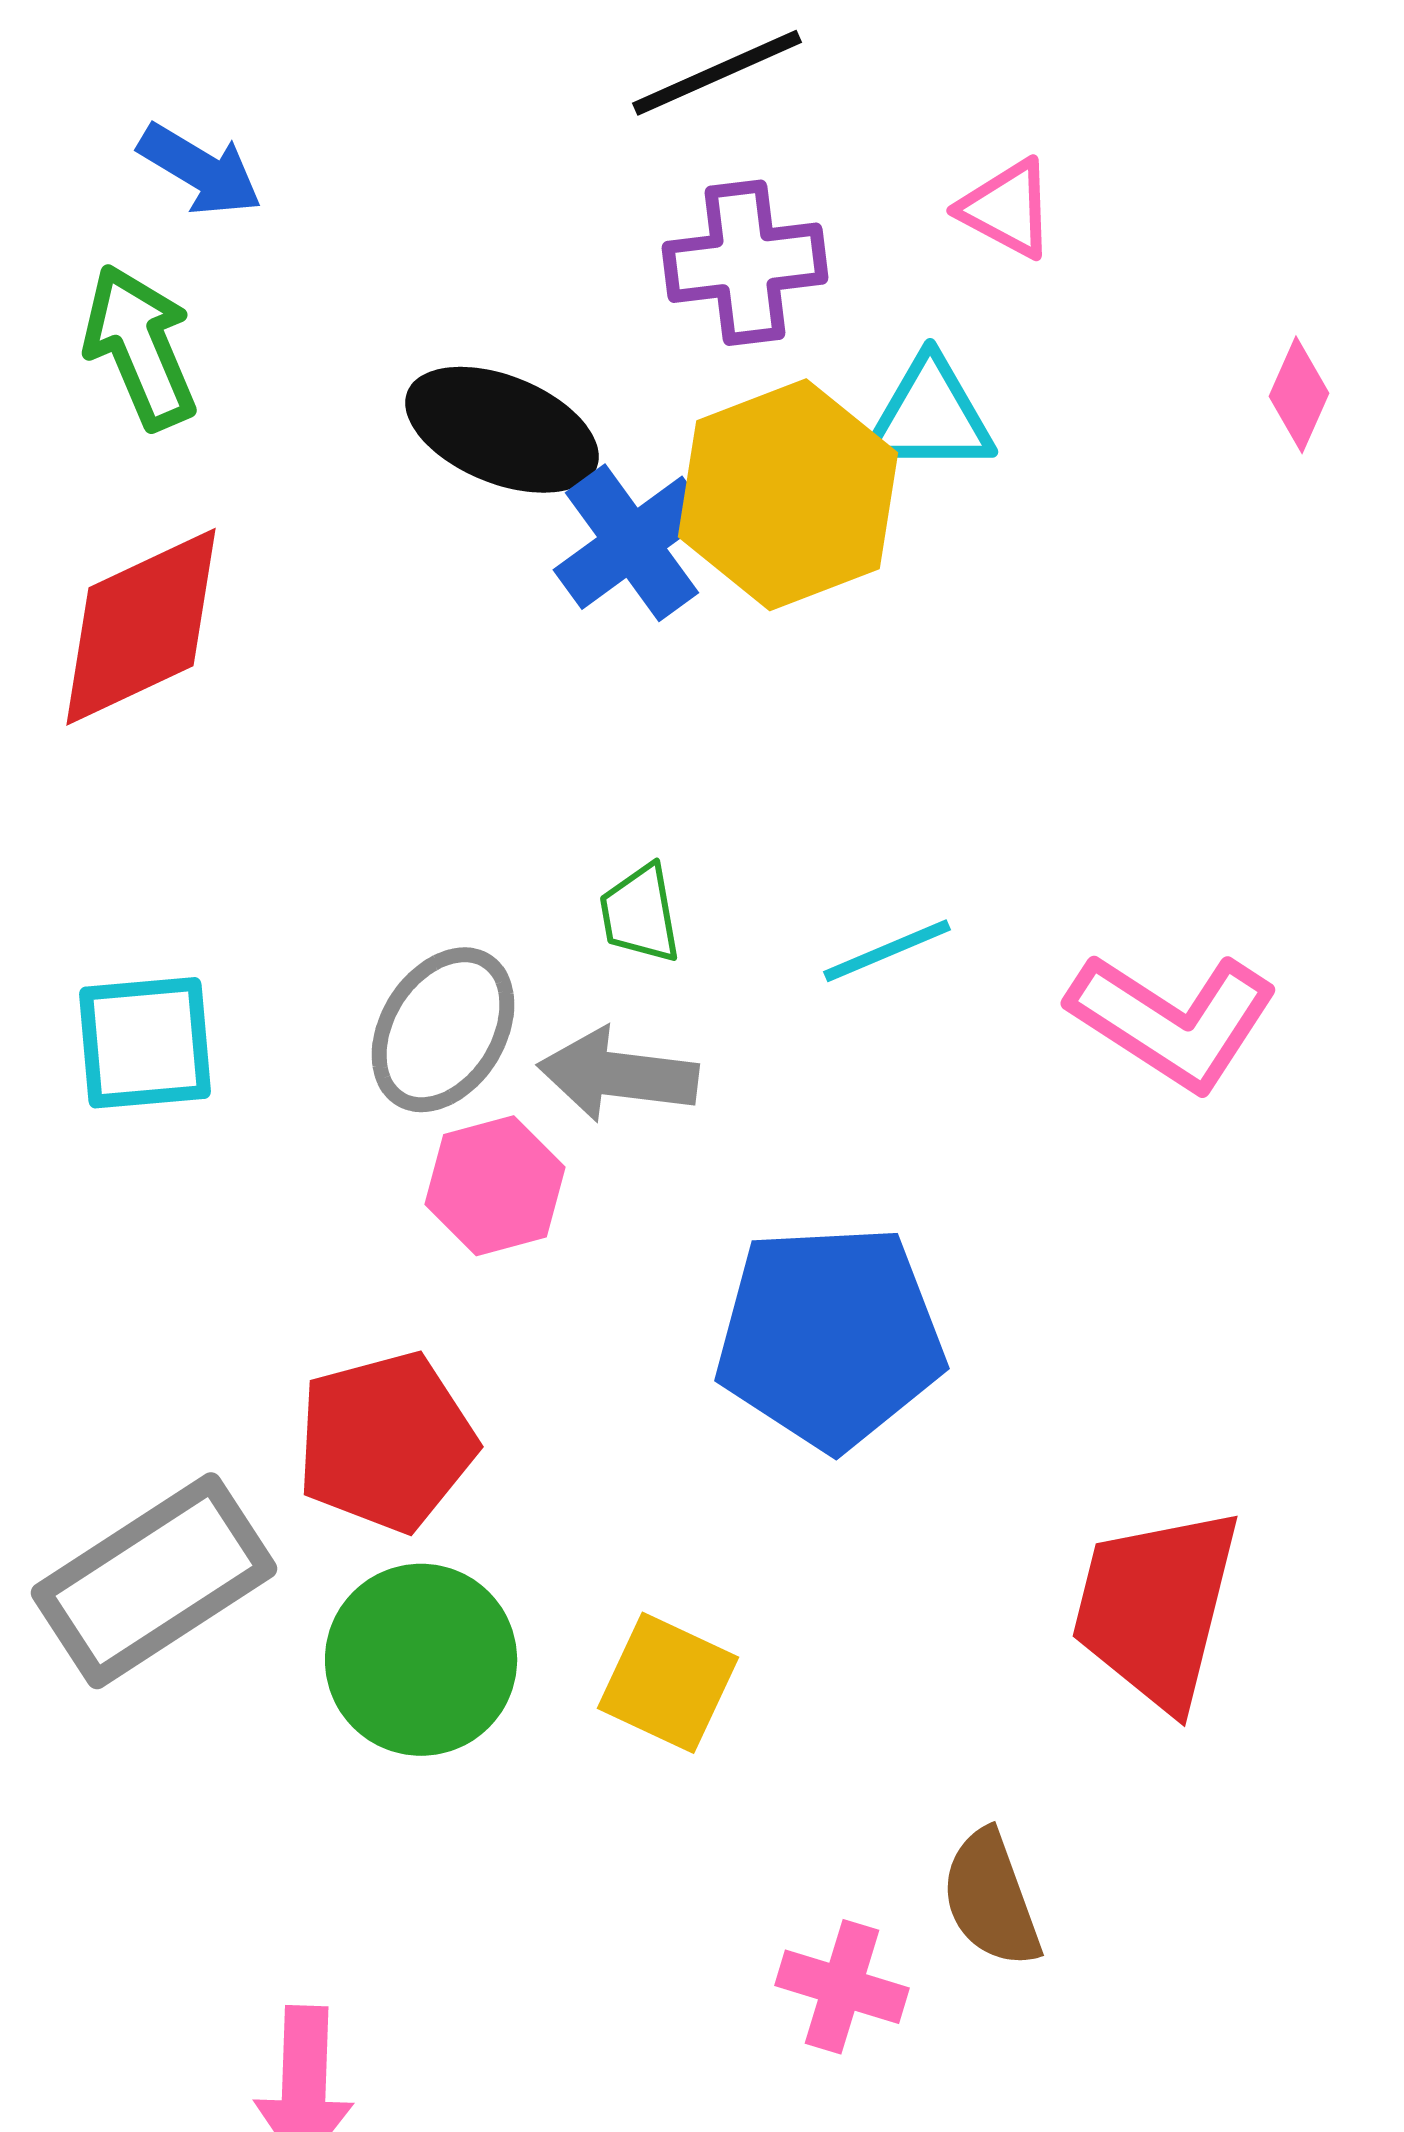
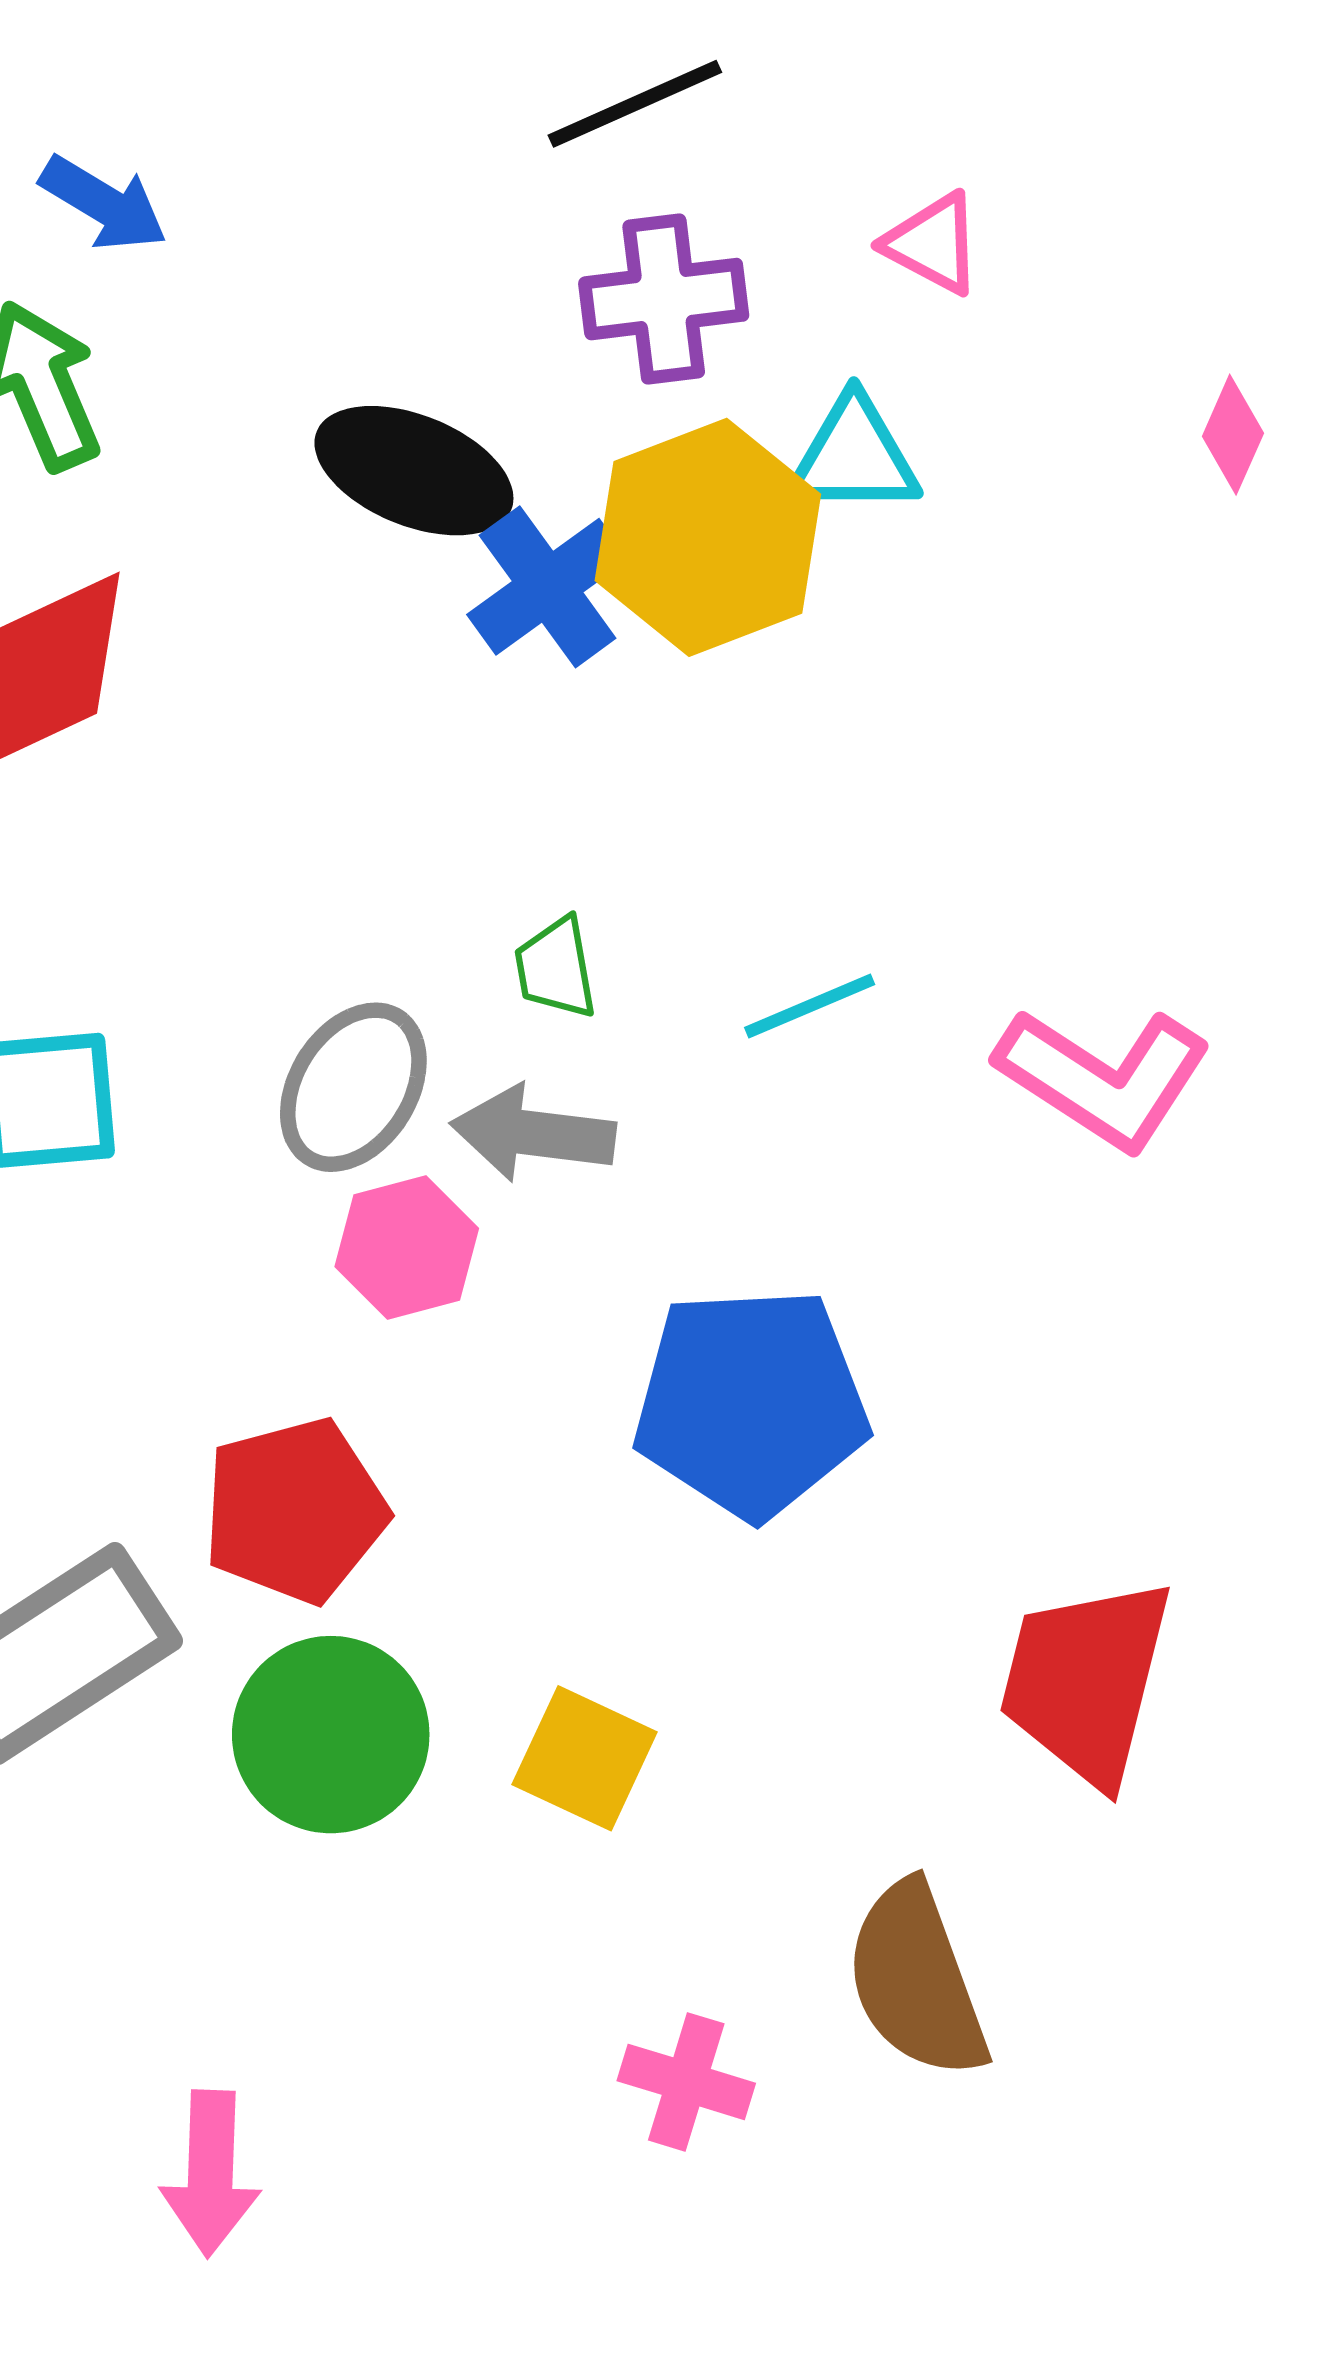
brown semicircle: (991, 1899) -> (916, 1980), size x1.4
pink cross: (842, 1987) -> (686, 2082), moved

